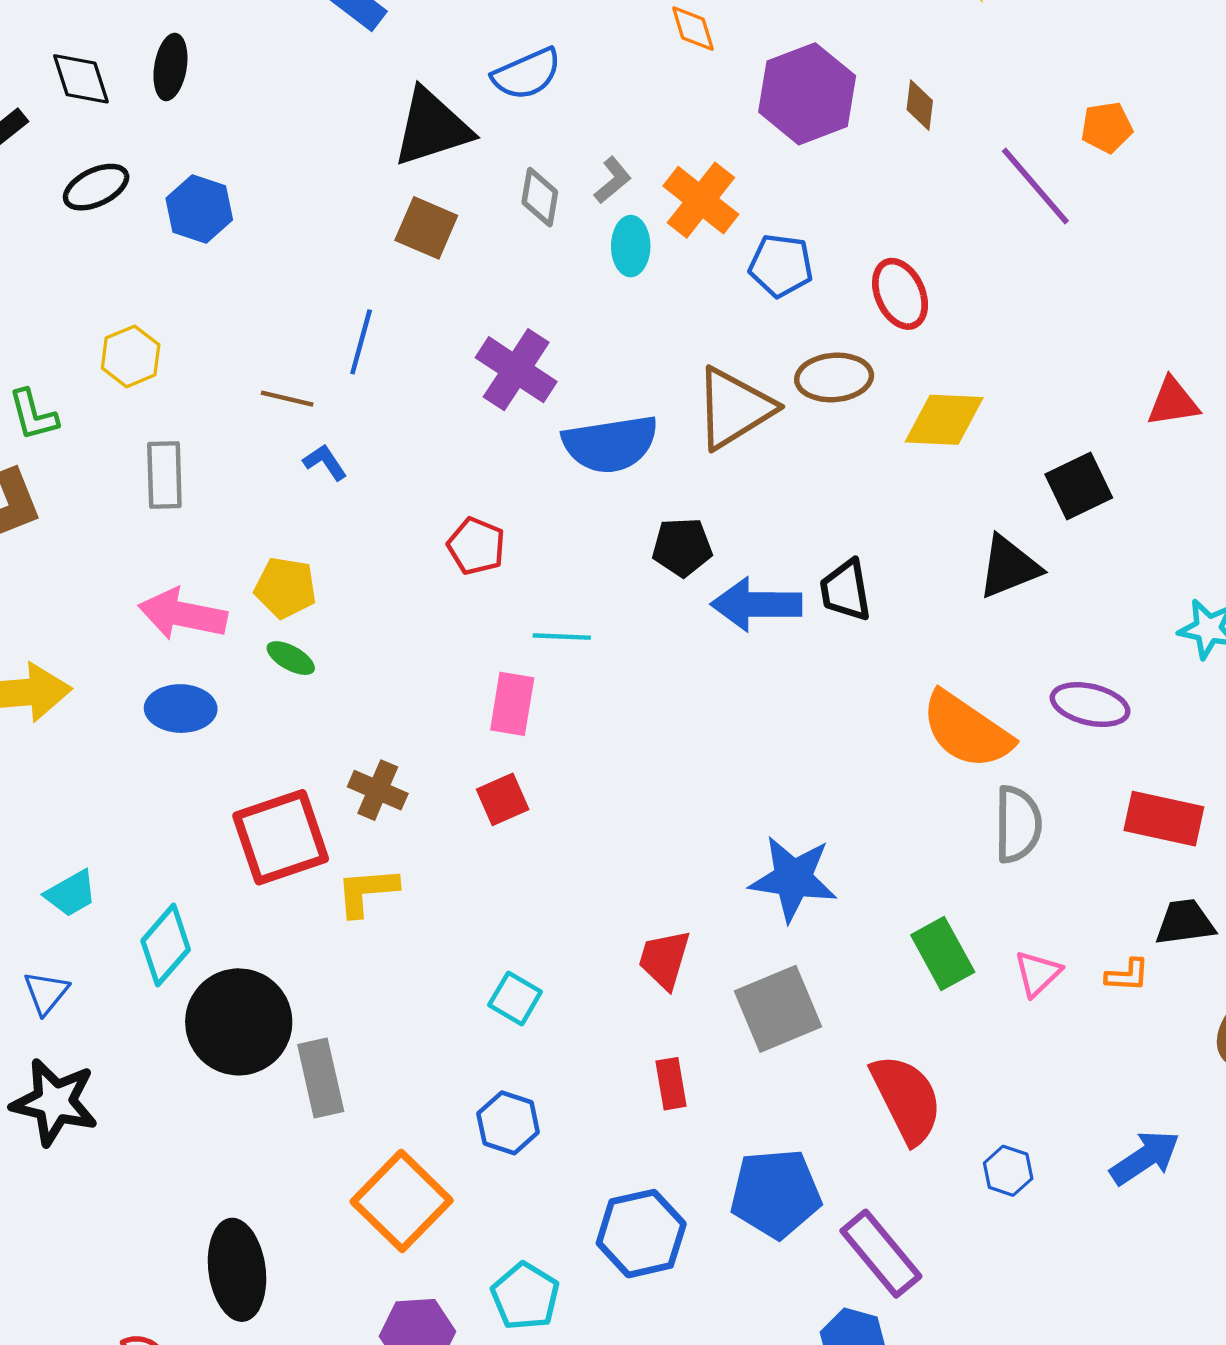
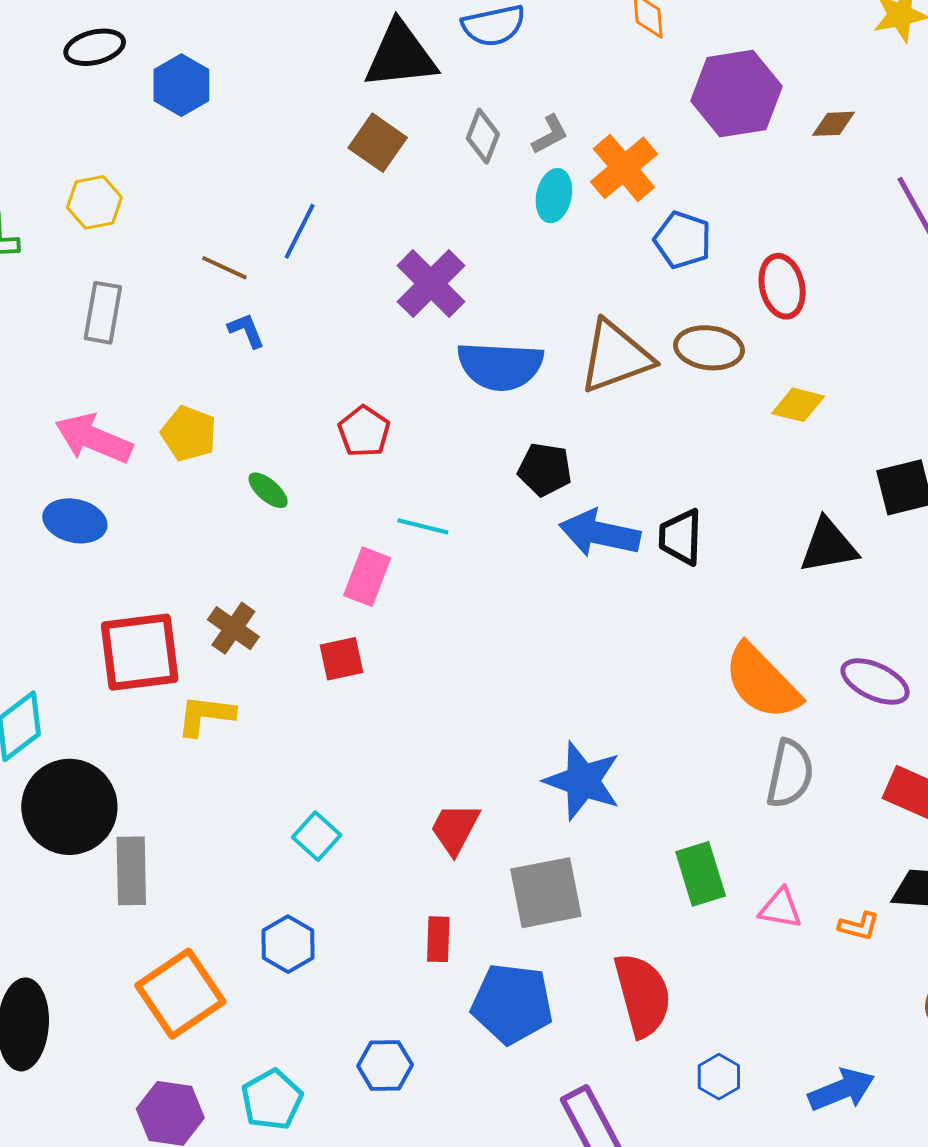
brown diamond: (920, 105) -> (833, 124), turned 69
yellow diamond: (944, 420) -> (798, 405), size x0.7
green ellipse: (291, 658) -> (268, 490), moved
pink triangle: (1038, 974) -> (780, 908), turned 42
blue pentagon: (776, 1194) -> (512, 1004), moved
blue hexagon: (641, 1234) -> (385, 1065), size x0.7

